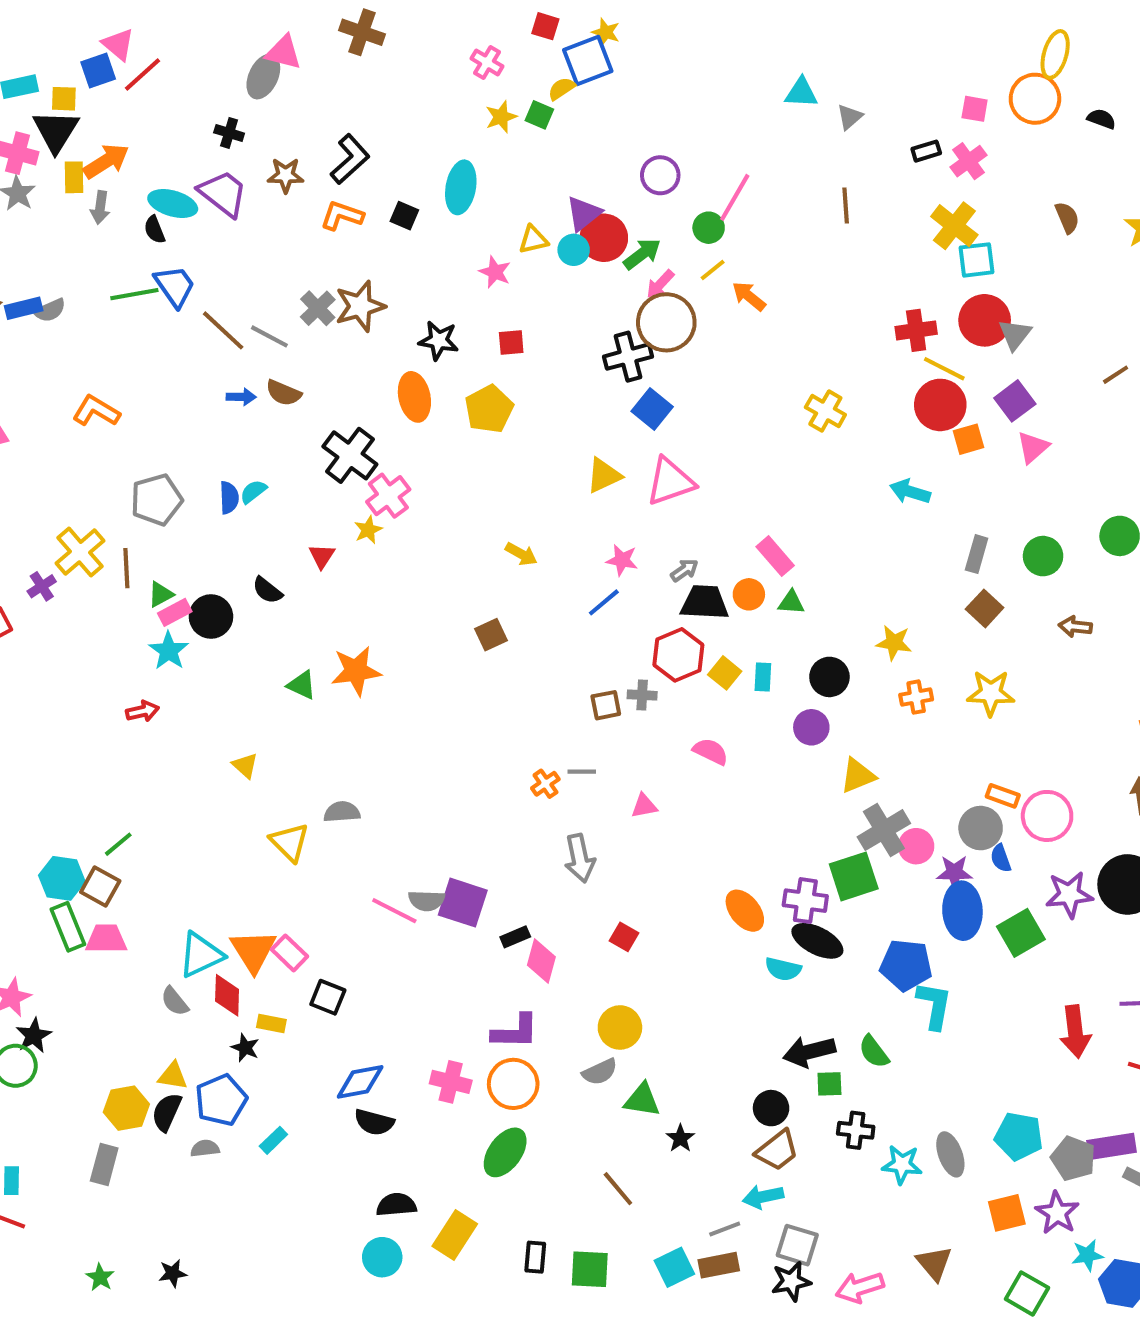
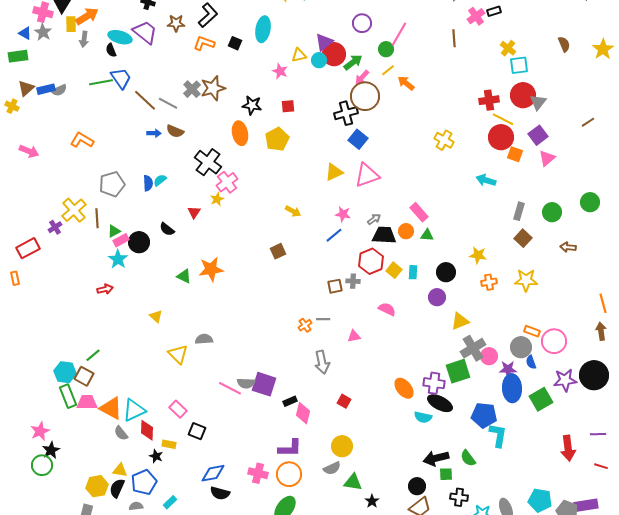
pink cross: (968, 161) -> (476, 16), moved
yellow cross: (954, 226) -> (508, 48), size x0.7
orange square: (968, 439) -> (515, 154), turned 35
orange triangle: (253, 951) -> (111, 408), moved, turned -30

